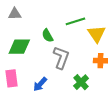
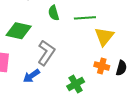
green semicircle: (47, 36) -> (54, 13), moved
gray L-shape: (61, 58) -> (46, 53), moved

